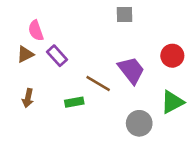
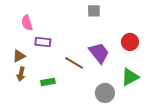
brown triangle: (25, 54) -> (19, 56), moved
purple rectangle: (57, 56) -> (43, 42), turned -42
green rectangle: (74, 102) -> (48, 82), moved

